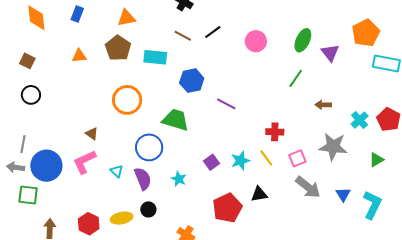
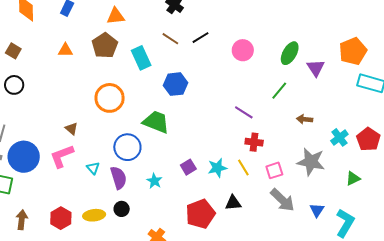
cyan rectangle: (155, 57) -> (141, 58), turned 55
purple line: (226, 104) -> (244, 112), moved

